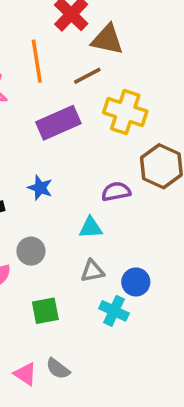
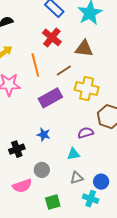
brown triangle: (107, 40) -> (84, 49), moved

